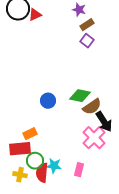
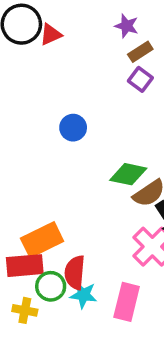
blue circle: (48, 101) -> (73, 128), moved
orange rectangle: (30, 134) -> (42, 240), size x1.6
pink rectangle: (79, 170) -> (127, 302), size x1.5
red semicircle: (42, 173) -> (75, 272), moved

